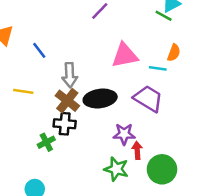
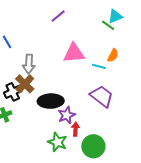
black ellipse: (100, 98) -> (51, 101), moved
purple trapezoid: (148, 99) -> (102, 96), moved
black cross: (65, 124) -> (13, 92), moved, turned -36
purple star: (124, 134) -> (67, 115), turned -30

